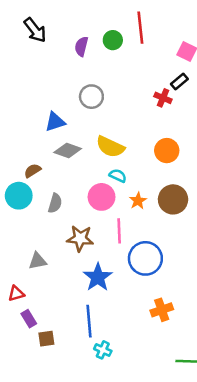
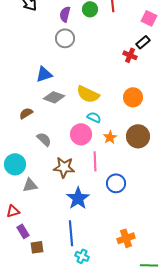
gray circle: (91, 97) -> (65, 38), moved
cyan circle: (19, 196) -> (15, 164), moved
gray semicircle: (55, 203) -> (44, 139), turned -63
blue circle: (145, 258) -> (116, 183), size x0.7
orange cross: (162, 310) -> (126, 238), moved

